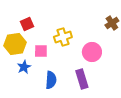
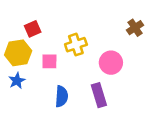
blue star: (24, 67) -> (17, 81), moved

